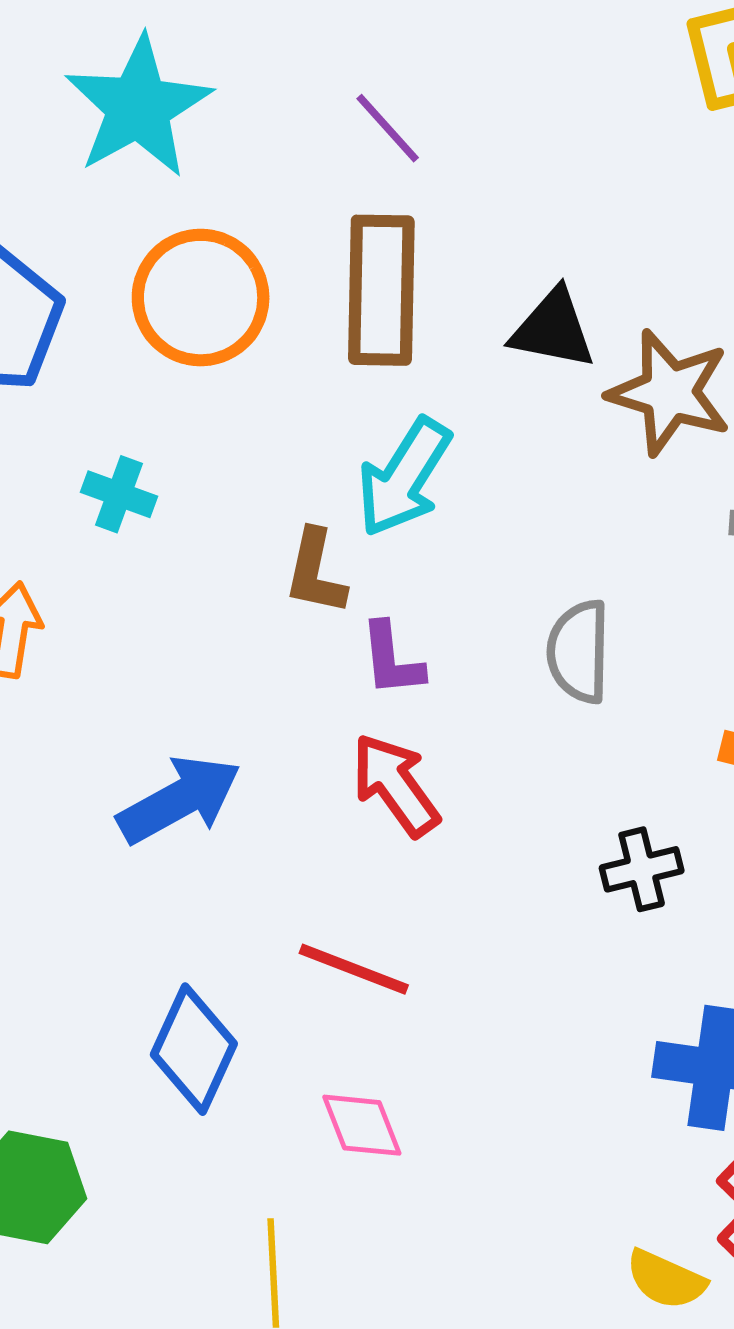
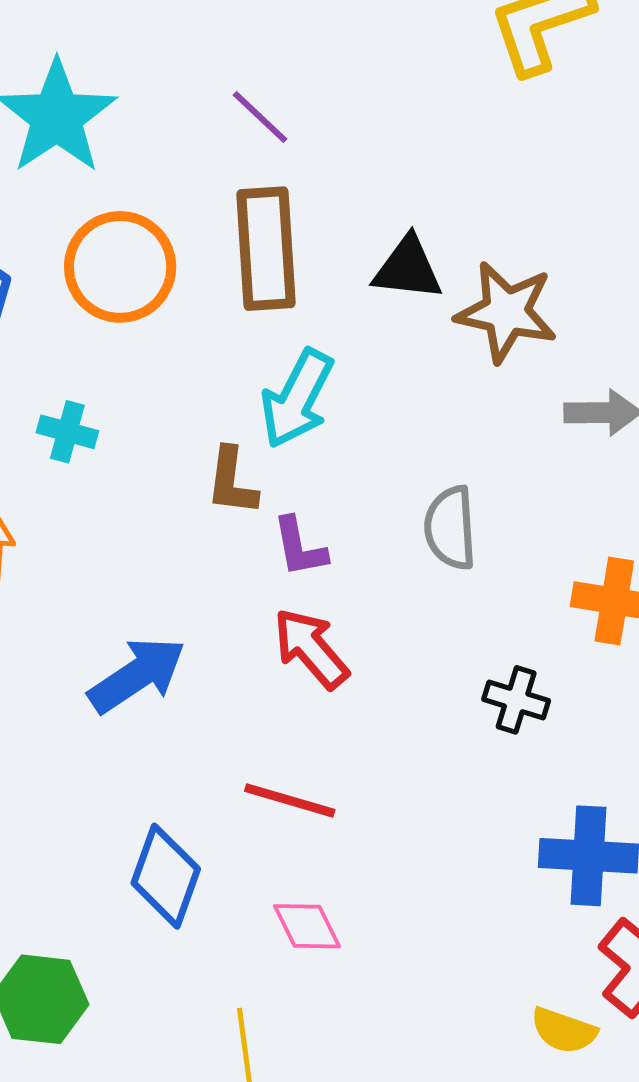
black cross: (642, 869) -> (516, 700), turned 36

